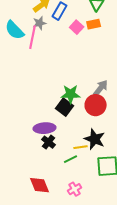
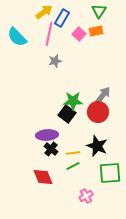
gray star: (40, 23) -> (55, 61), moved
pink line: (33, 37) -> (49, 34), moved
yellow line: (81, 147) -> (73, 153), moved
red diamond: (40, 185) -> (43, 177), moved
pink cross: (75, 189) -> (86, 196), moved

